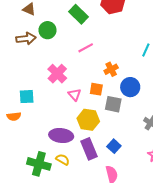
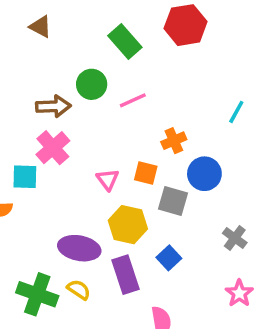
green circle: (48, 30) -> (92, 84), moved
brown arrow: (26, 39) -> (53, 106), moved
pink cross: (57, 74) -> (53, 148), moved
blue square: (114, 146) -> (169, 258), moved

